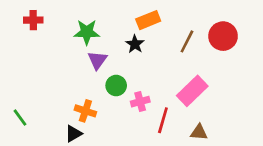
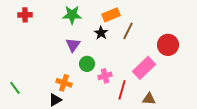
green star: (87, 32) -> (72, 15), moved
red circle: (223, 36) -> (168, 45), moved
brown line: (187, 41) -> (128, 31), moved

